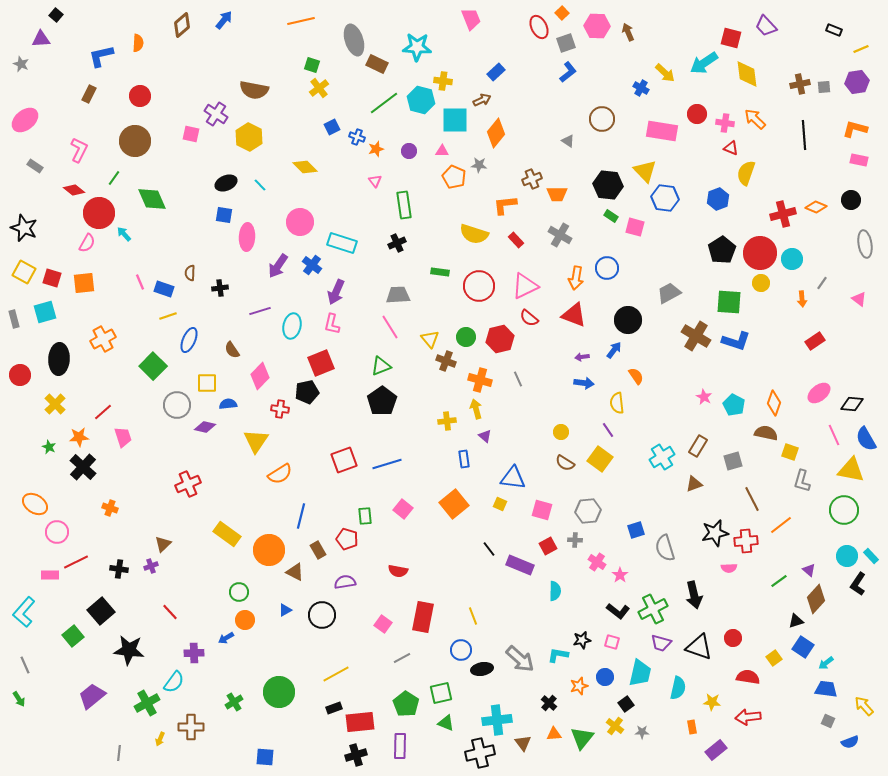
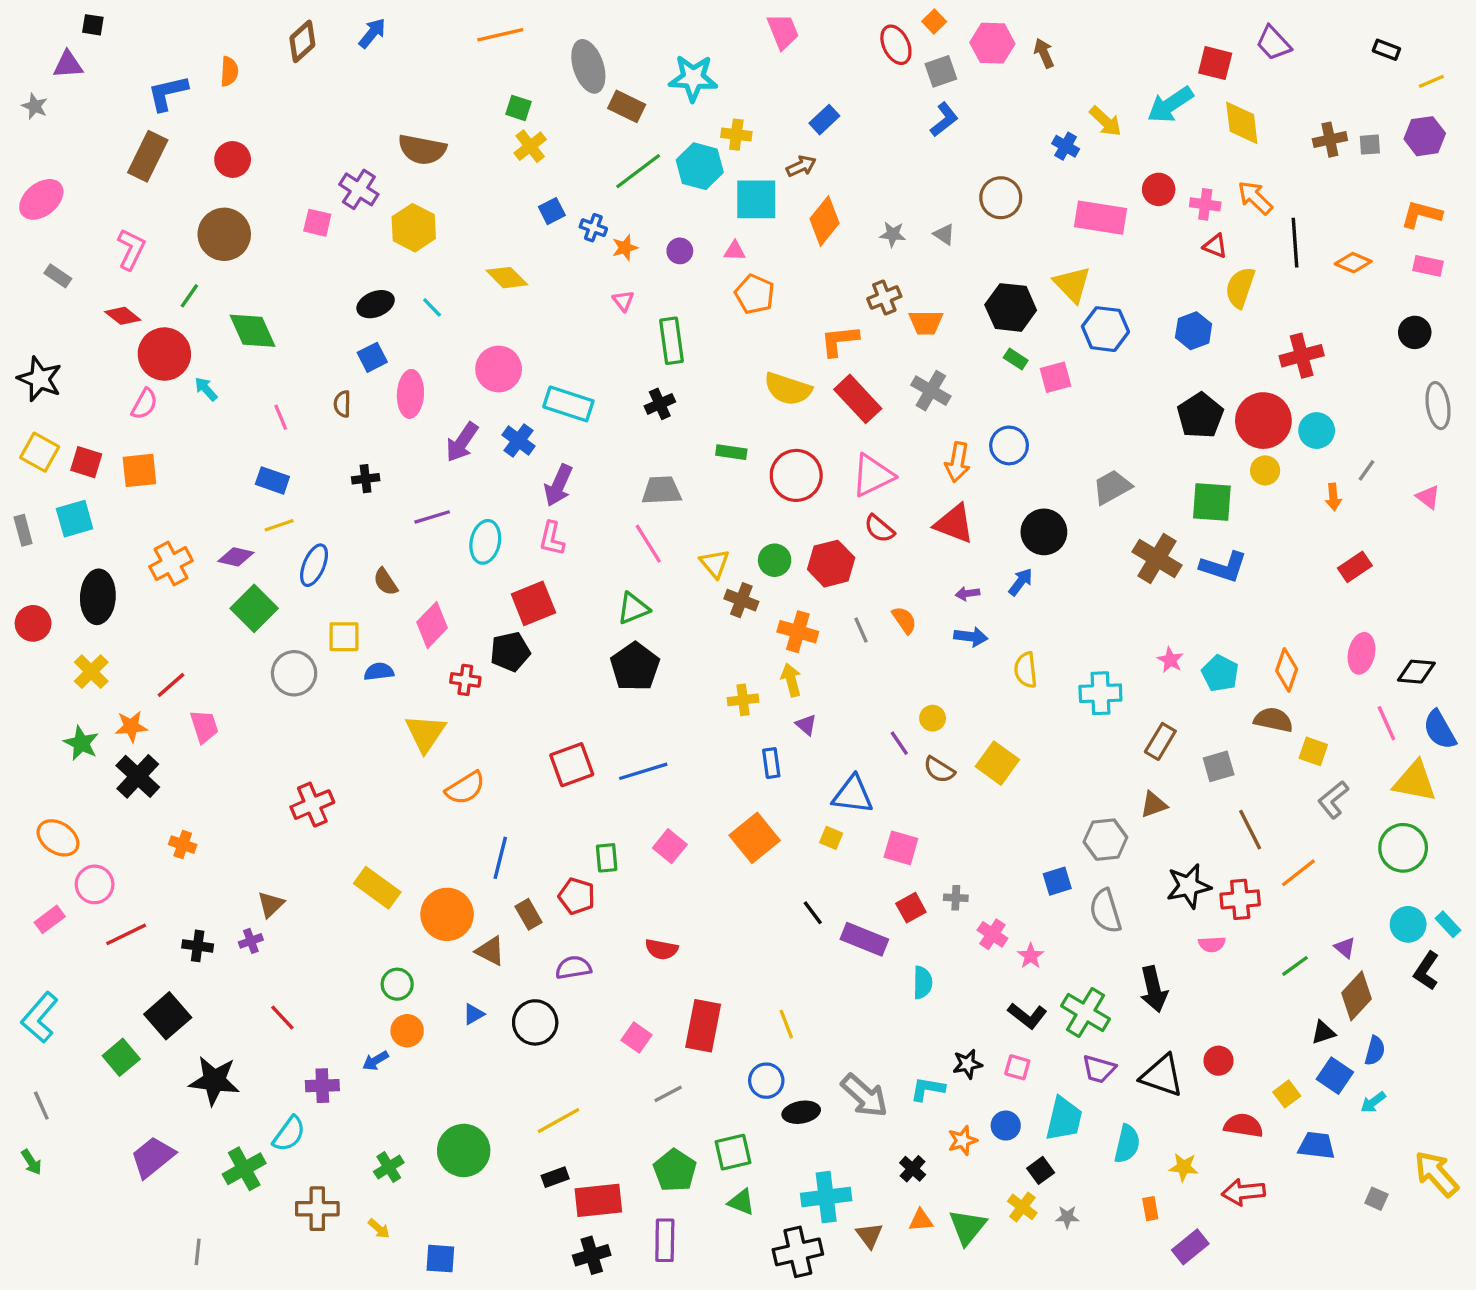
black square: (56, 15) -> (93, 25), turned -32
brown rectangle: (89, 94) -> (148, 156), size x1.6
black line: (804, 135) -> (1295, 243), moved
gray star: (479, 165) -> (893, 234), moved
orange diamond: (816, 207) -> (1353, 263), moved
blue square: (224, 215) -> (372, 357), turned -36
pink square: (635, 227) -> (1056, 377), turned -30
red rectangle: (516, 240) -> (858, 399), size x1.8
brown semicircle: (190, 273) -> (342, 404), moved
pink line: (140, 282) -> (281, 417), moved
orange semicircle: (636, 376) -> (904, 620), moved
pink ellipse: (819, 393) -> (1362, 653), turned -40
purple diamond: (205, 427) -> (236, 557), moved
purple line: (608, 430) -> (899, 743), moved
green star: (49, 447) -> (81, 743), size x1.5
cyan cross: (662, 457) -> (1100, 693), moved, turned 30
gray L-shape: (802, 481) -> (1333, 800), turned 35
gray hexagon: (588, 511) -> (1105, 840), moved
pink rectangle: (50, 575) -> (50, 919), moved, turned -36
green cross: (653, 609) -> (1086, 1012), turned -32
blue trapezoid: (826, 689) -> (1317, 1145), moved
yellow arrow: (864, 706) -> (1436, 1174), size x1.4
yellow arrow: (160, 739) -> (379, 1229), moved, turned -72
blue semicircle: (850, 742) -> (1375, 1051), moved, turned -54

